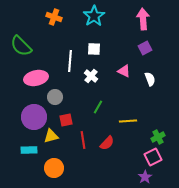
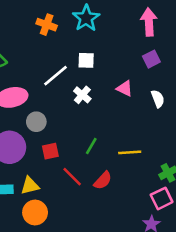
orange cross: (54, 17) -> (47, 25), moved
white line: (70, 61) -> (55, 76), turned 45
green line: (98, 107) -> (91, 146), moved
yellow triangle: (51, 136) -> (30, 186), moved
red line: (83, 140) -> (72, 177), turned -36

